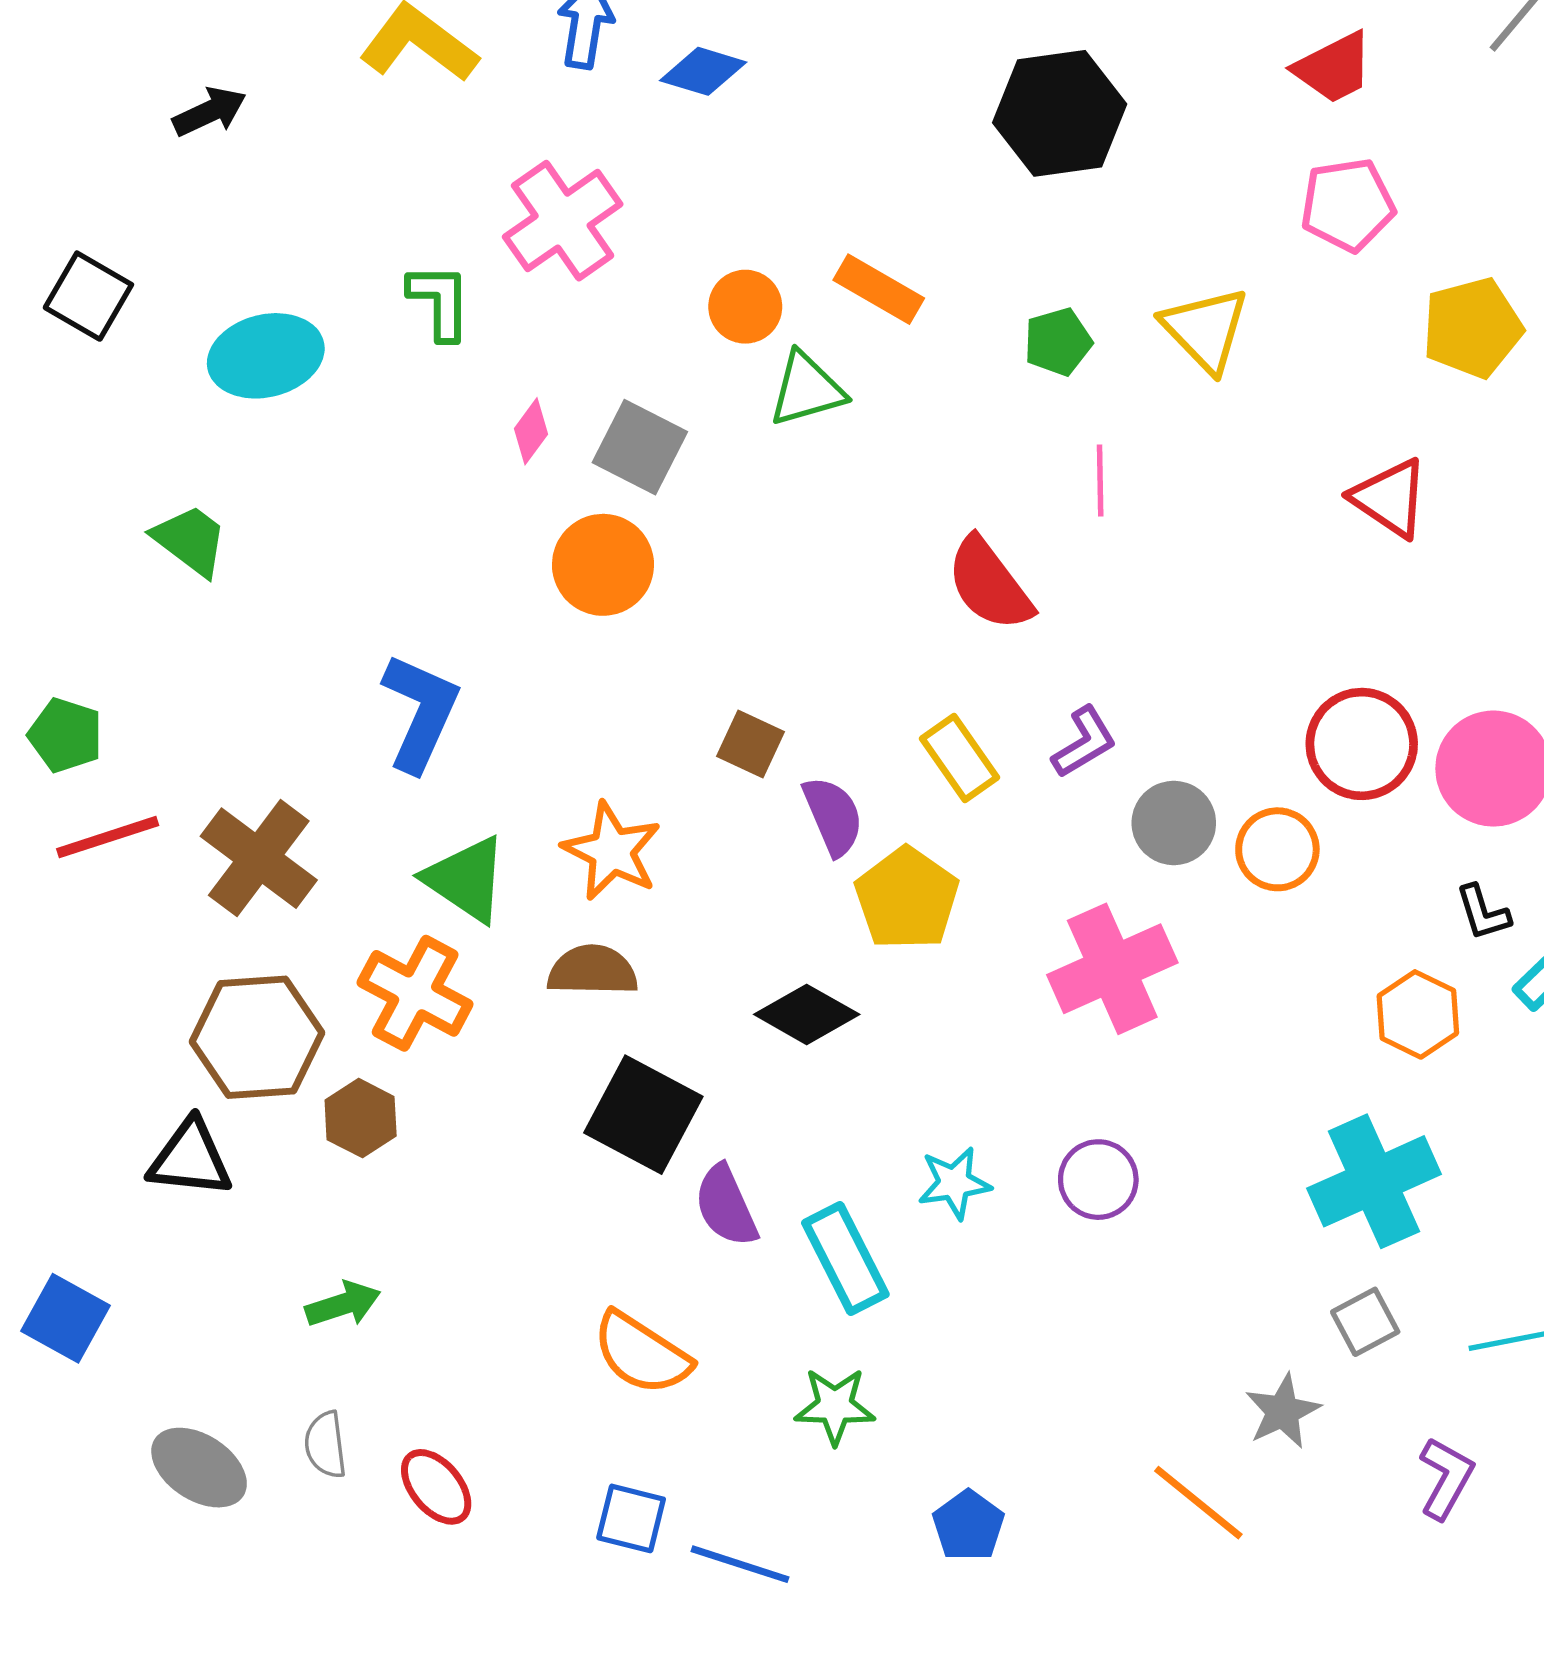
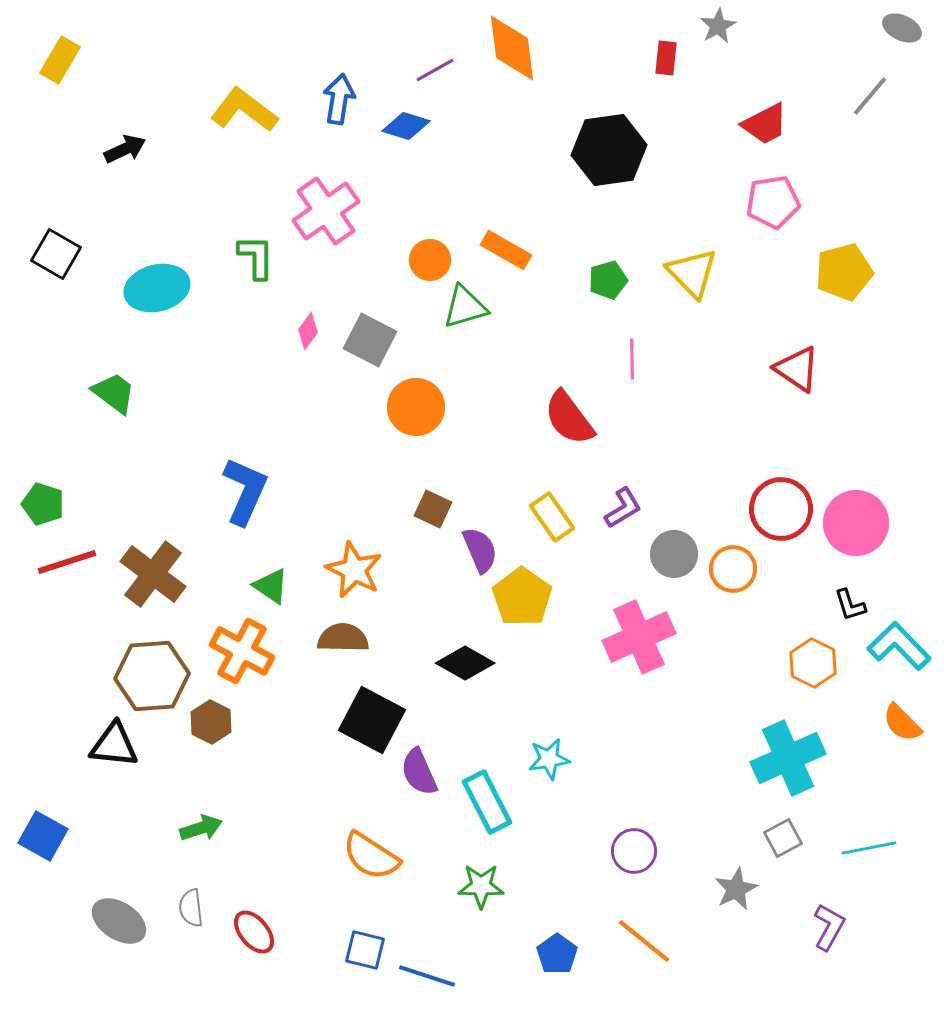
orange circle: (603, 565) -> (416, 407), moved
green triangle: (466, 879) -> (271, 586), size x0.7
purple circle: (1098, 1180) -> (634, 851), moved
orange line: (1198, 1503) -> (644, 941), moved

